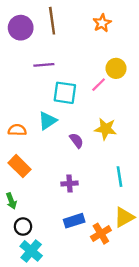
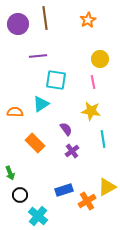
pink line: (99, 85) -> (93, 82), moved, turned -56
purple semicircle: (76, 140) -> (66, 129), moved
orange rectangle: (19, 166) -> (35, 143), moved
cyan line: (120, 177) -> (103, 139), moved
purple cross: (70, 184) -> (72, 151), moved, turned -32
cyan cross: (31, 251) -> (38, 216), moved

